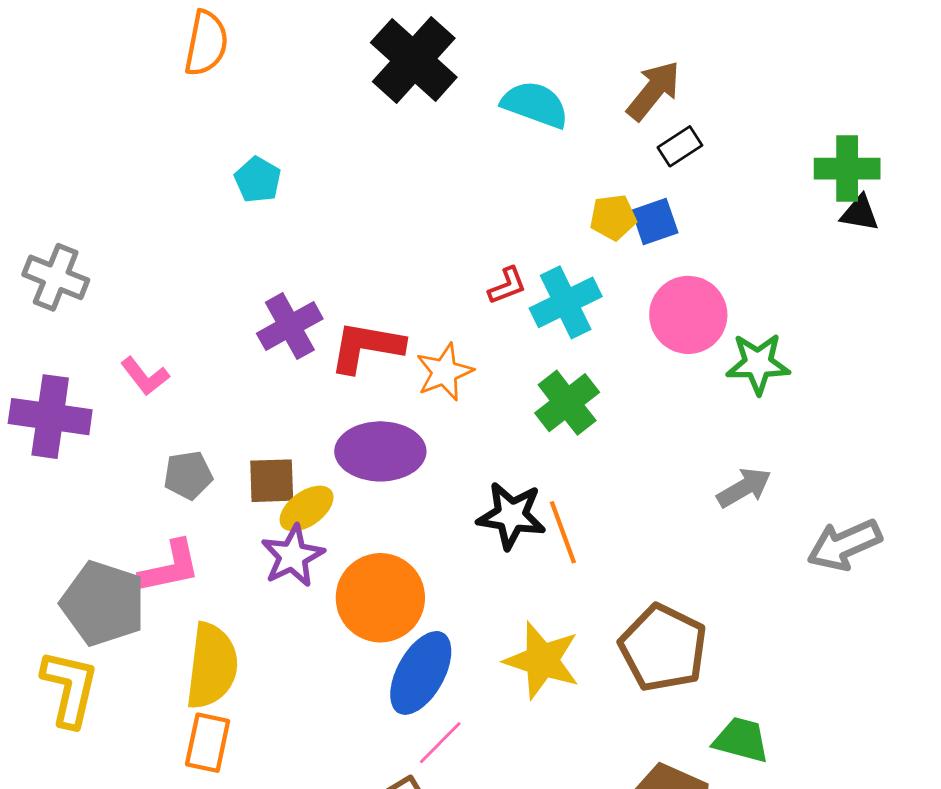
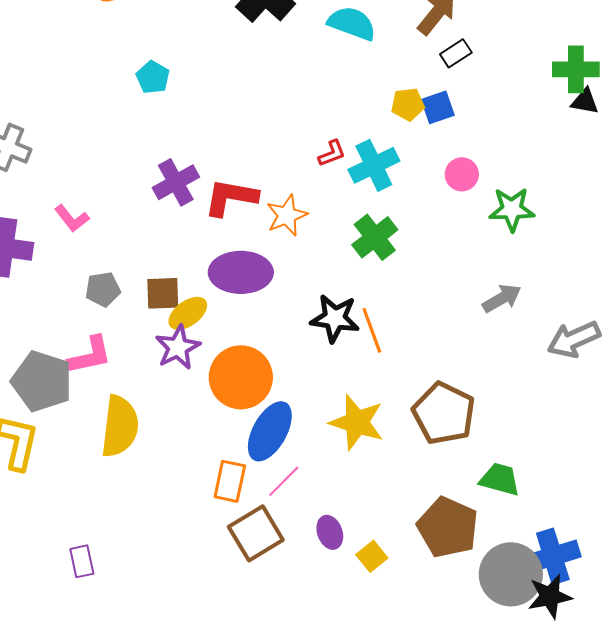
pink circle: (688, 315) -> (462, 174), size x0.6
orange rectangle: (208, 743) -> (230, 481), moved

